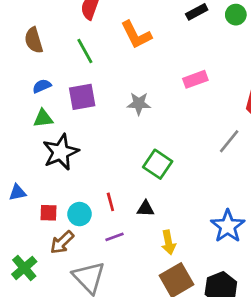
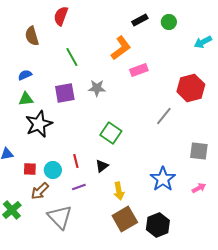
orange L-shape: (136, 35) -> (121, 48), moved, turned -100
brown semicircle: (34, 40) -> (32, 36), moved
green line: (85, 51) -> (72, 57), moved
purple square: (82, 97) -> (65, 93), moved
black triangle: (146, 209) -> (102, 166), turned -40

